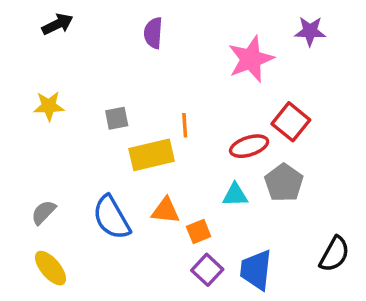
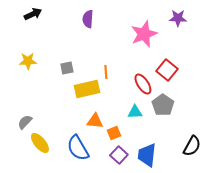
red ellipse: (249, 146) -> (143, 84), turned 75
blue semicircle: (111, 218) -> (78, 148), moved
yellow ellipse: (51, 268) -> (40, 143), moved

